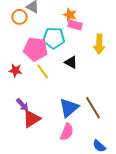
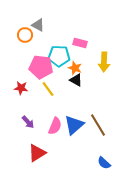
orange star: (70, 15) -> (75, 68), moved
red triangle: (32, 119) -> (37, 153), moved
pink semicircle: (67, 132) -> (55, 126), moved

